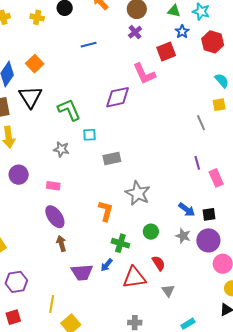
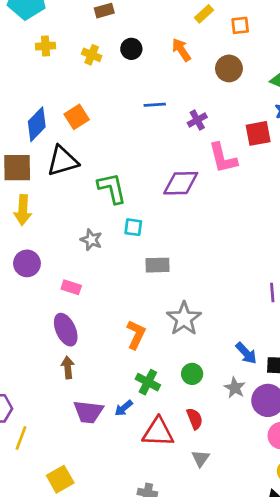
purple cross: (135, 32) -> (197, 120), moved
black triangle: (30, 97) -> (63, 161), turned 35
yellow line: (52, 304) -> (21, 438), moved

